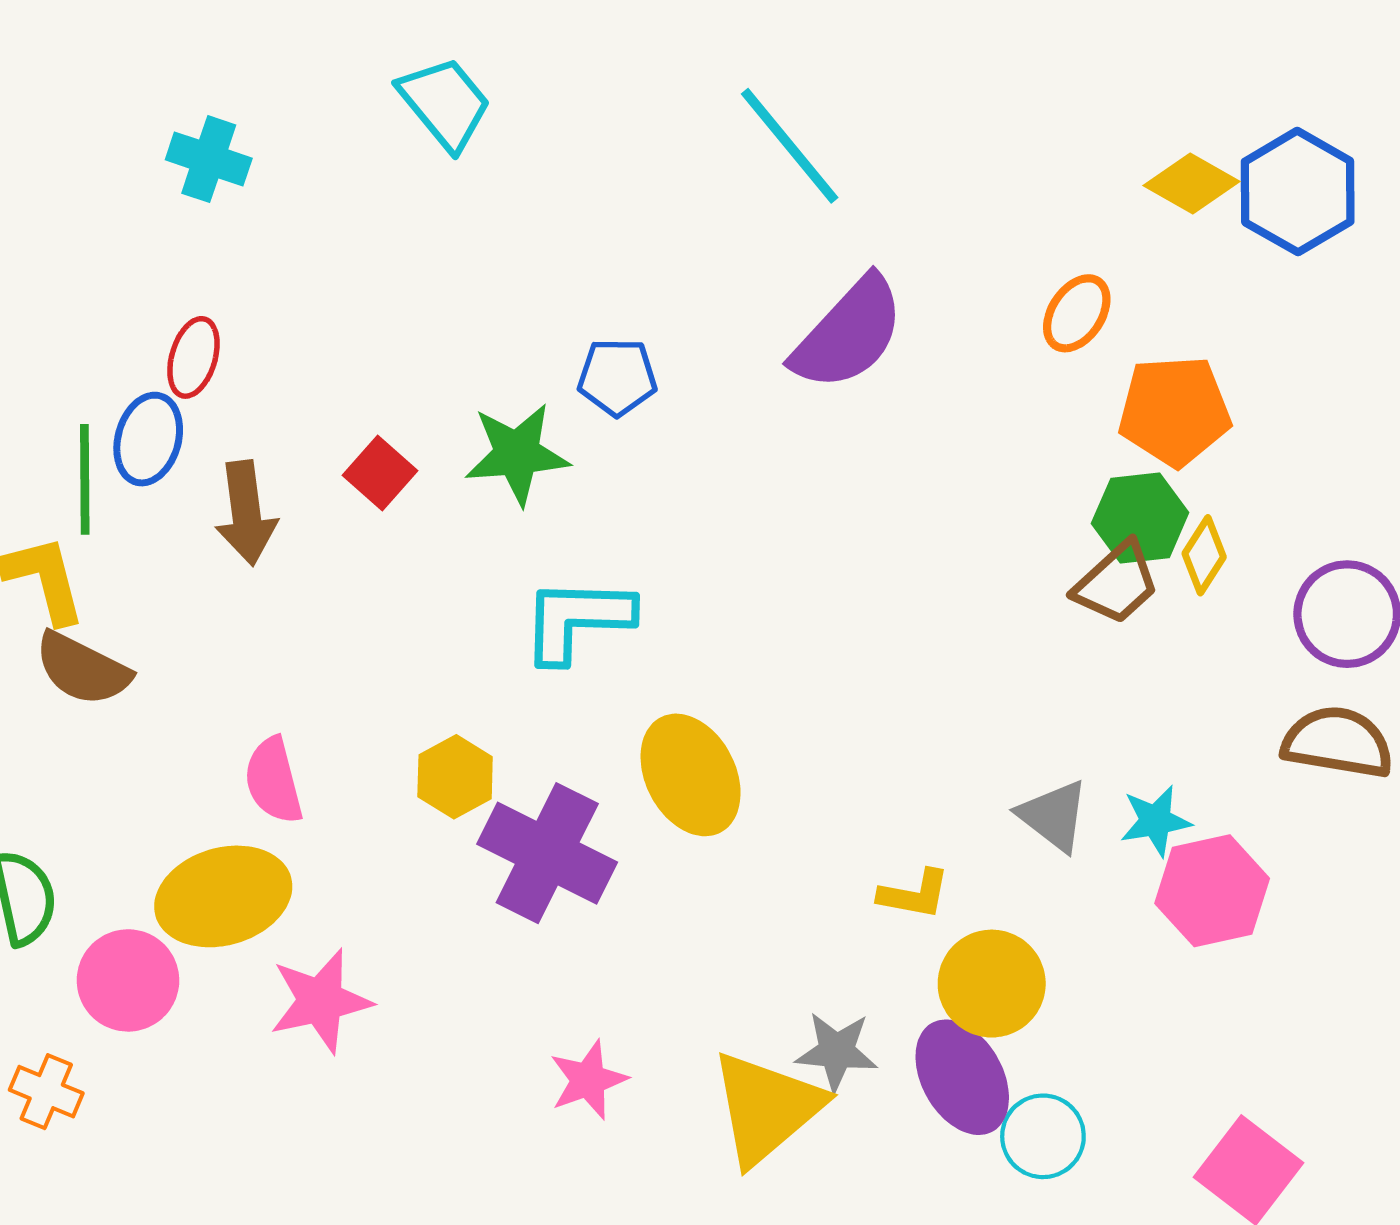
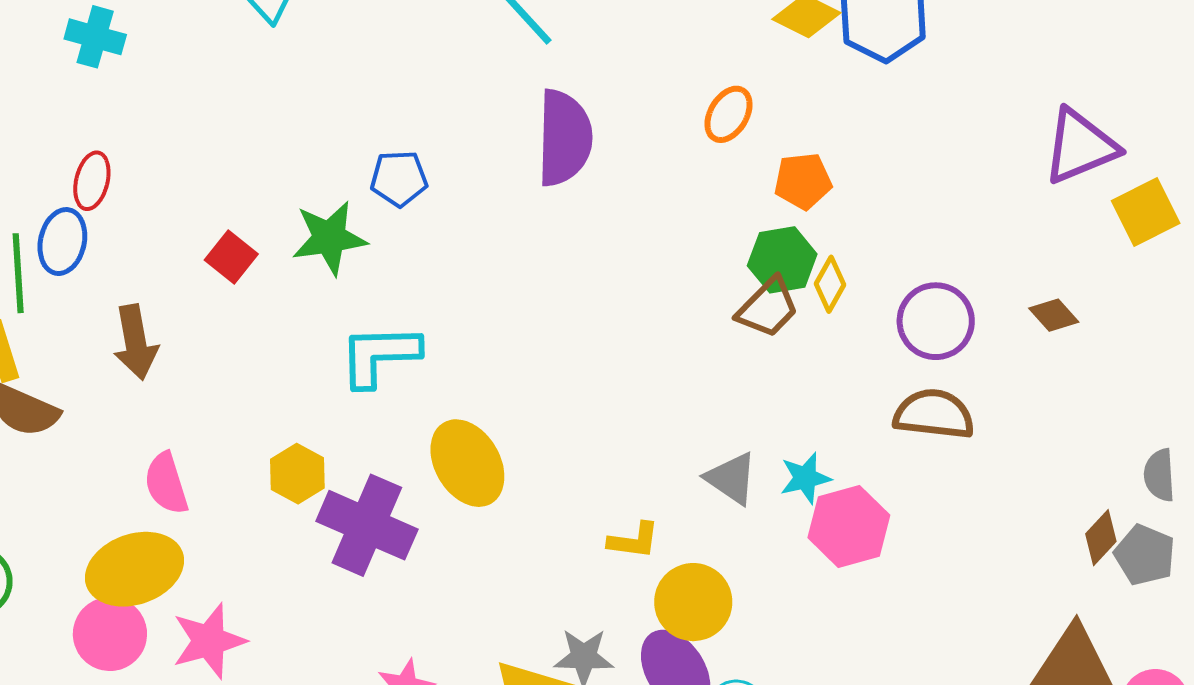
purple semicircle: (848, 334) -> (564, 138), turned -38
orange pentagon: (1174, 411) -> (803, 181), size x0.7
brown arrow: (246, 513) -> (135, 342), moved
pink circle: (128, 980) -> (110, 634), moved

